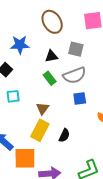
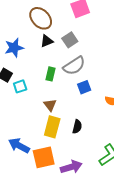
gray square: (76, 49) -> (70, 40), turned -35
black triangle: (51, 56) -> (47, 41), moved
green rectangle: (50, 78) -> (50, 74), turned 64
cyan square: (13, 96) -> (20, 86), moved

